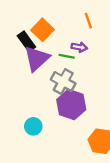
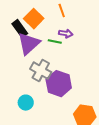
orange line: (88, 21) -> (62, 11), moved
gray cross: (63, 82) -> (41, 71), moved

